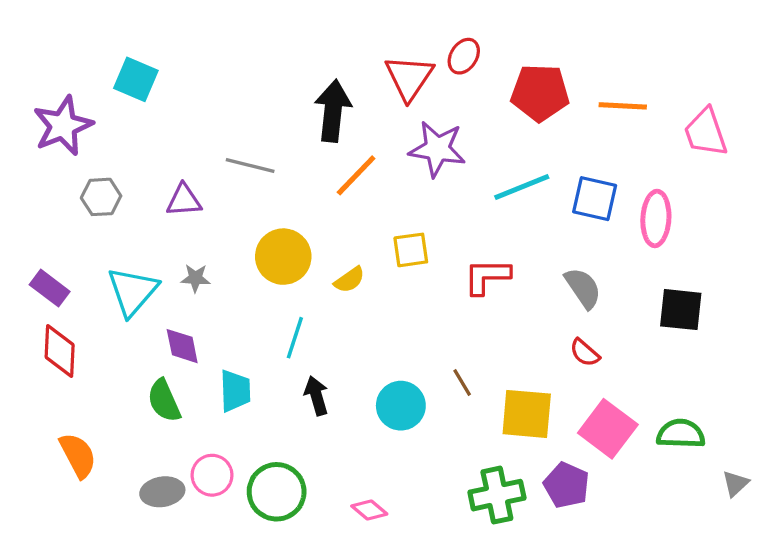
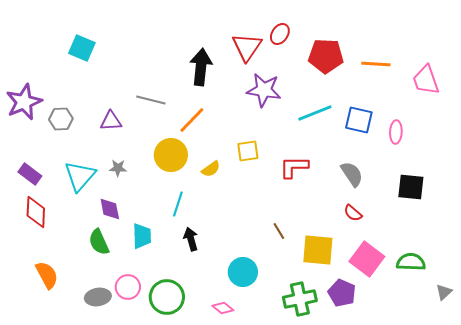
purple star: (63, 126) -> (24, 102), moved
orange line: (356, 175) -> (192, 120), moved
pink ellipse: (656, 218) -> (396, 132), size x0.7
cyan circle: (401, 406) -> (243, 272), moved

